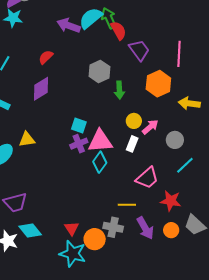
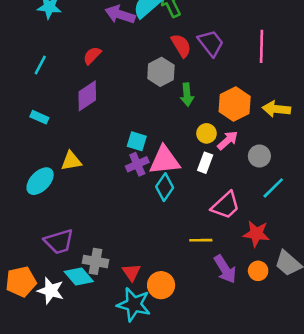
red semicircle: (118, 30) -> (181, 46), moved
orange hexagon: (158, 84) -> (235, 104), moved
gray cross: (113, 227) -> (95, 261), moved

